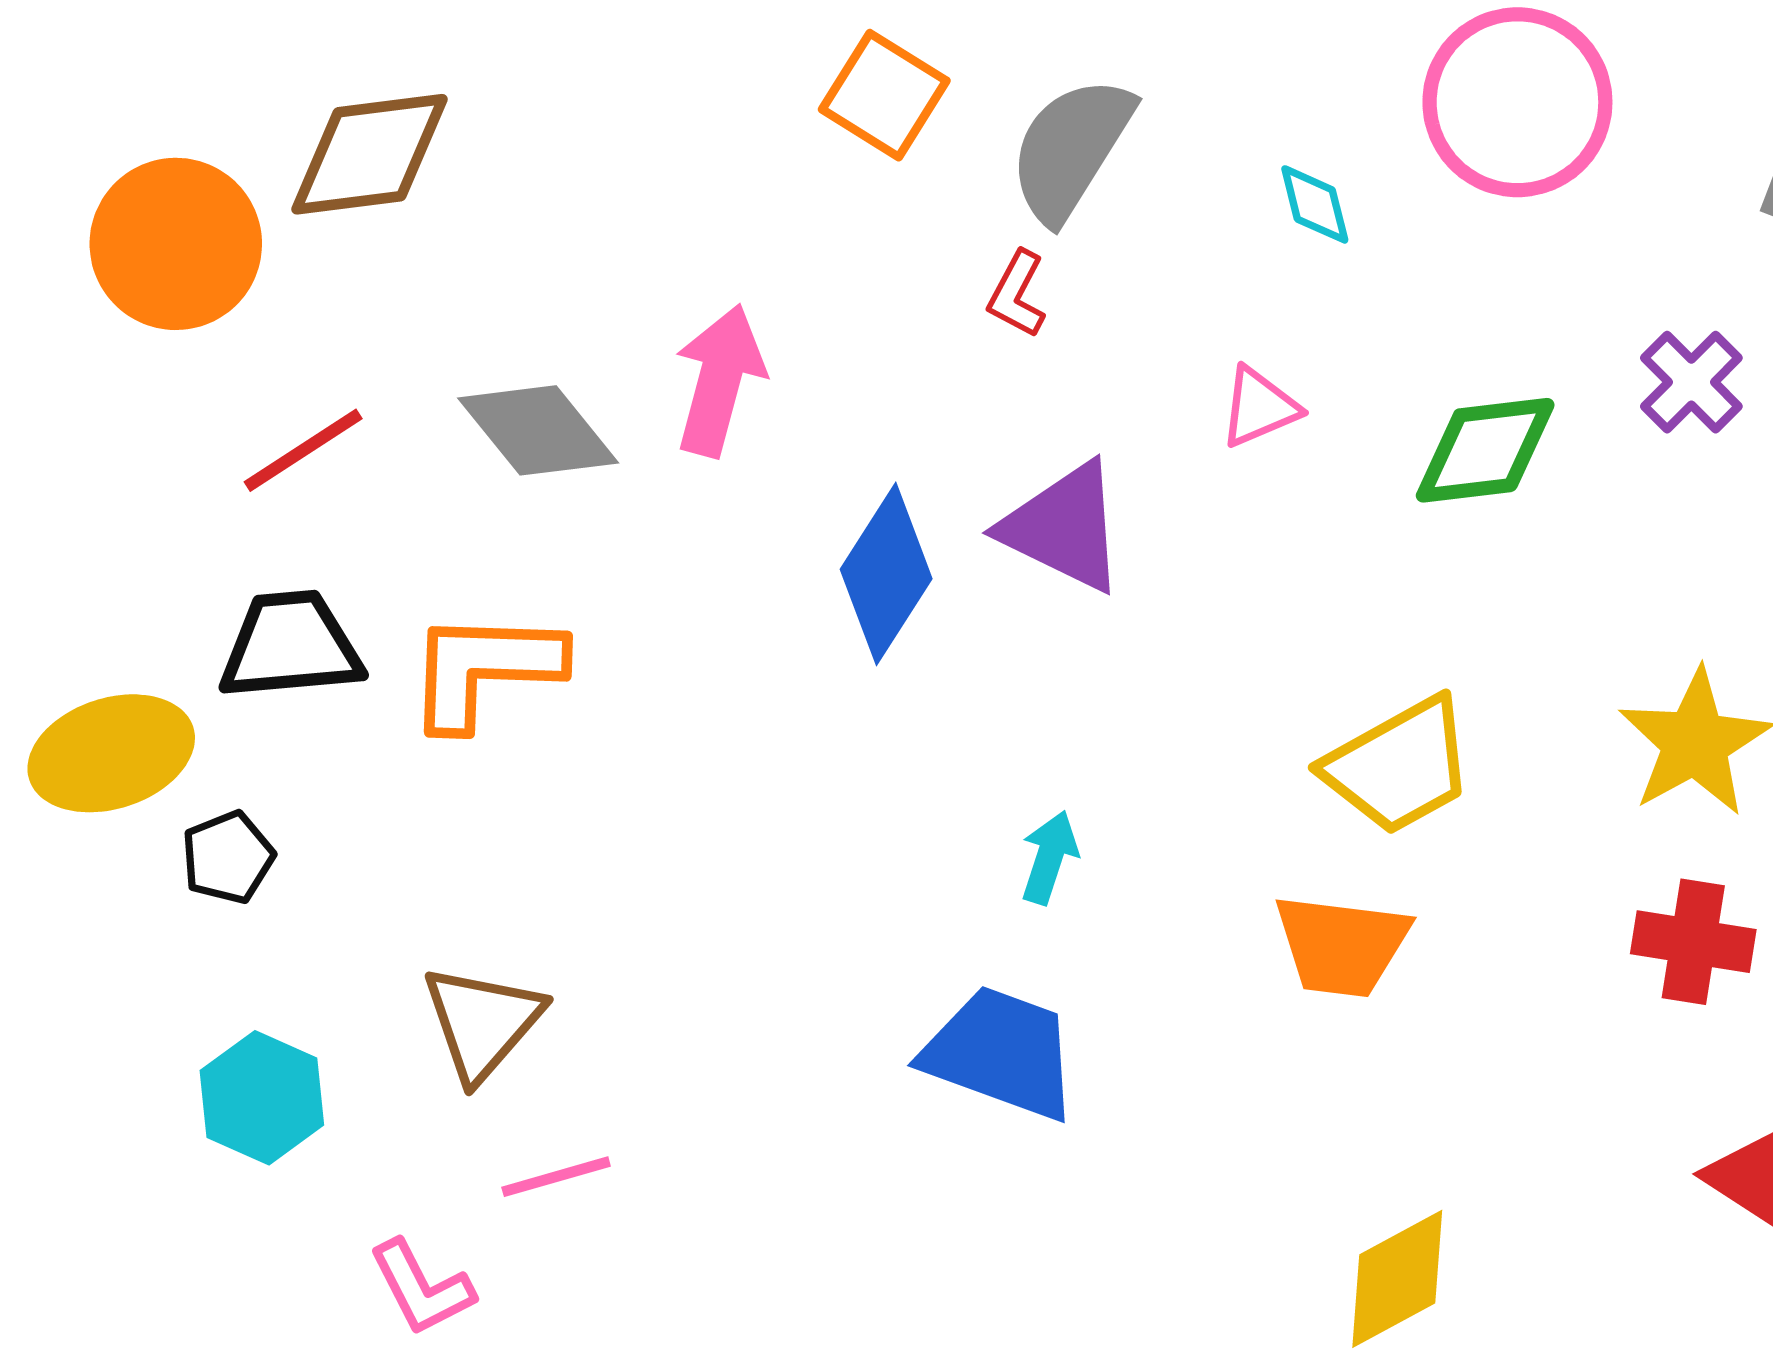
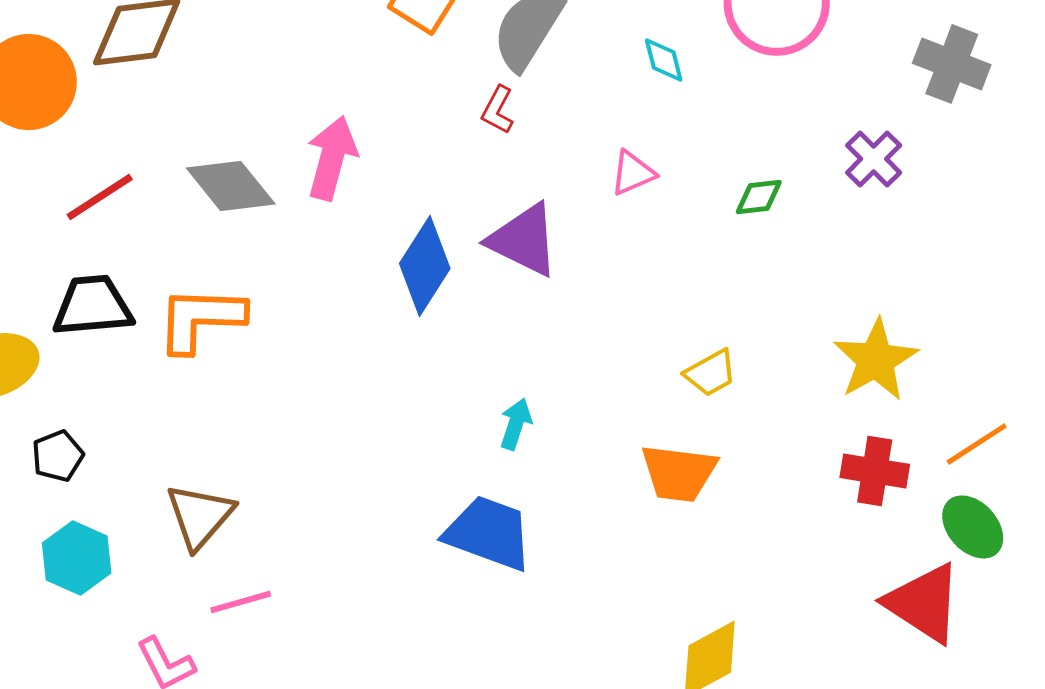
green diamond: (1485, 450) -> (759, 197), size x0.6
yellow trapezoid: (1399, 766) -> (711, 373), size x0.6
black pentagon: (228, 857) -> (58, 456), moved

